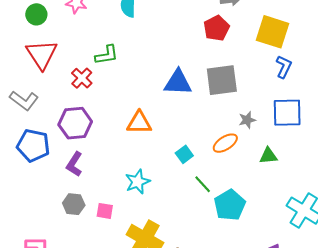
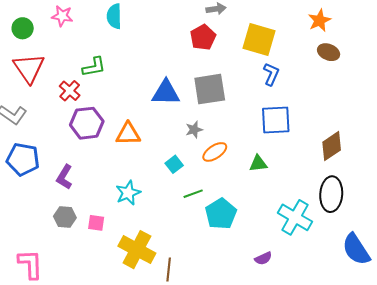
gray star: (247, 120) -> (194, 130), moved
purple hexagon: (75, 123) -> (87, 123), moved
green line: (203, 184) -> (193, 194), turned -66

